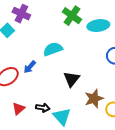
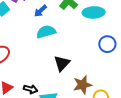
blue arrow: (30, 67) -> (41, 11), moved

